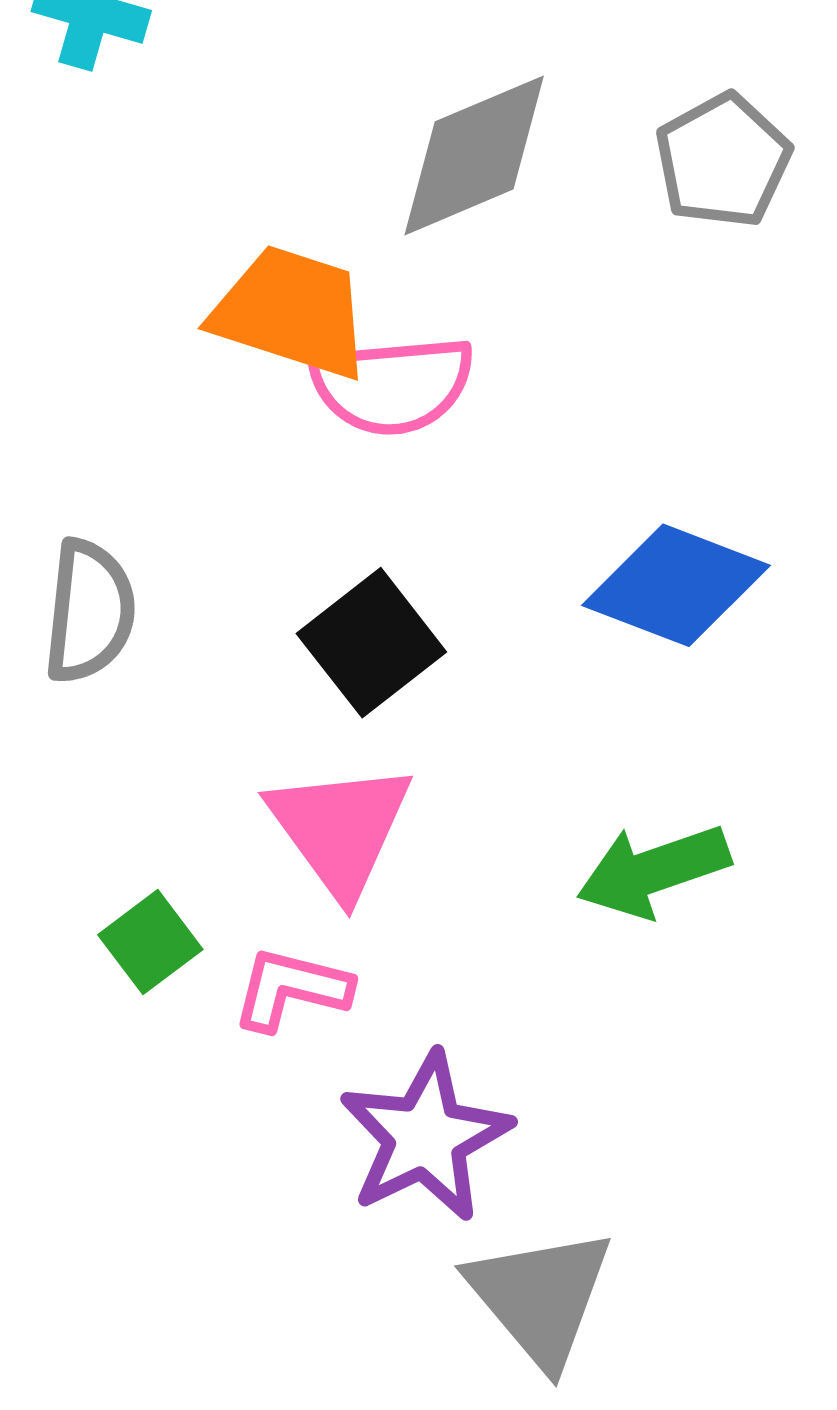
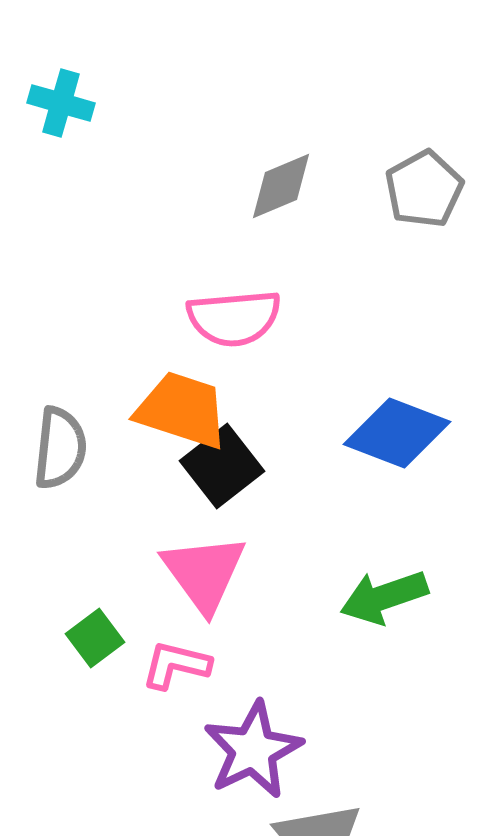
gray diamond: (474, 155) -> (281, 186), size x0.7
orange trapezoid: (291, 312) -> (182, 410), moved

